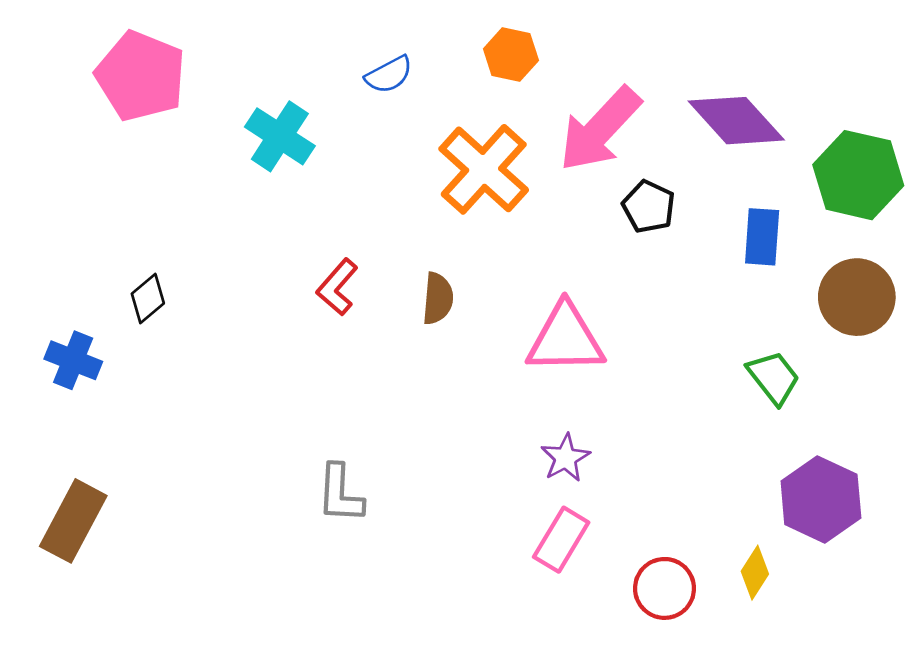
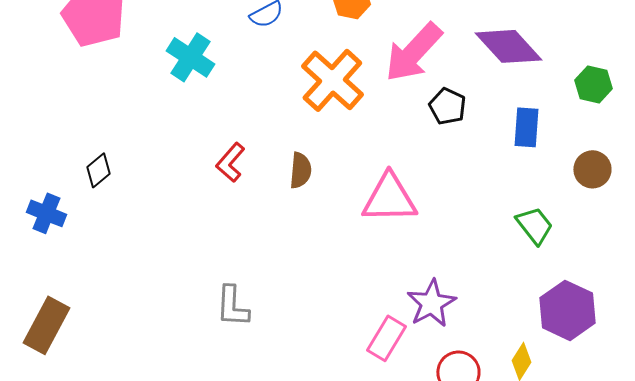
green hexagon: (858, 175) -> (593, 84), size x0.6
brown circle: (857, 297) -> (592, 169), size x0.7
purple star: (565, 458) -> (431, 303), moved, size x1.4

